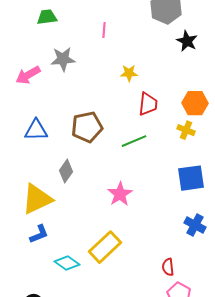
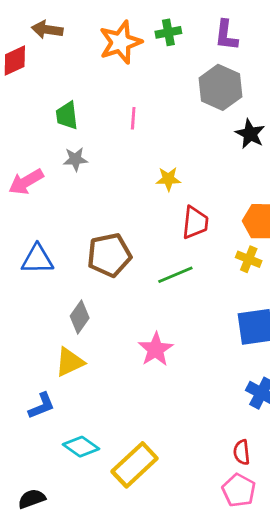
green trapezoid: (47, 17) -> (67, 116), moved, turned -90
gray star: (63, 59) -> (75, 159), size x0.7
yellow triangle: (37, 199) -> (70, 362), moved, size x0.7
yellow rectangle: (105, 247) -> (135, 465), moved
red semicircle: (168, 267) -> (242, 452), moved

